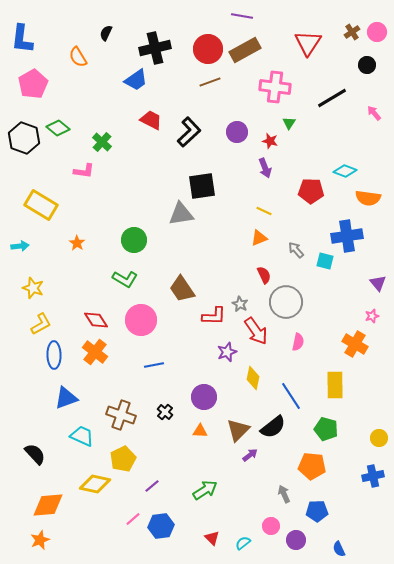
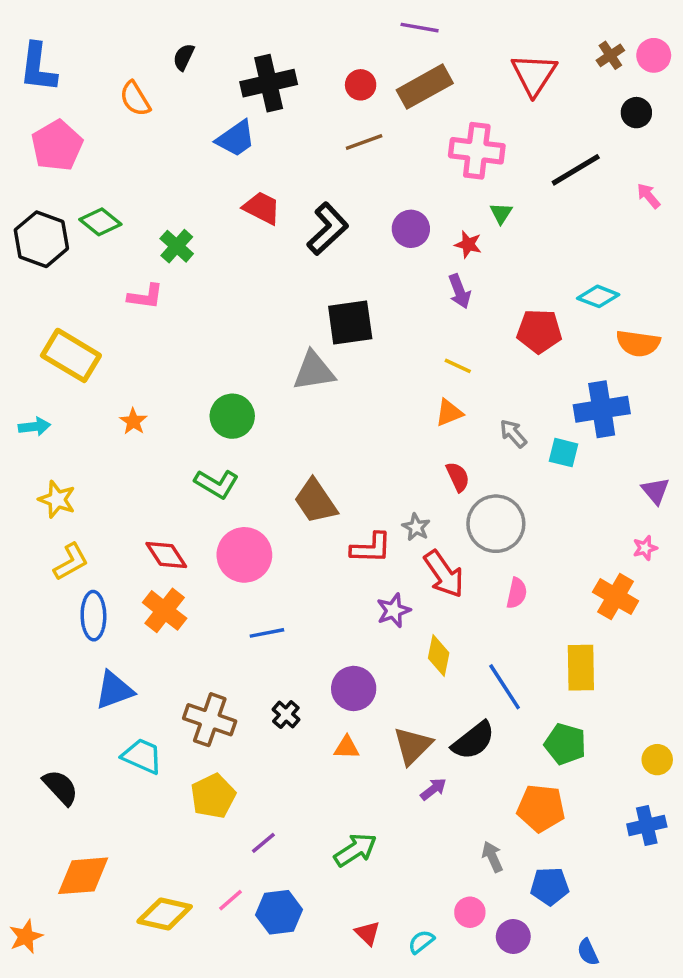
red circle: (208, 49) -> (361, 85), size x0.6
yellow diamond: (95, 484) -> (165, 914), moved
orange star: (40, 540) -> (26, 937), moved

